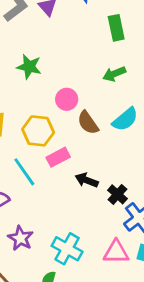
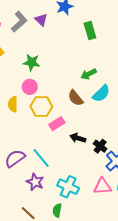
green arrow: (114, 74) -> (89, 74), moved
pink circle: (67, 99) -> (30, 87), moved
cyan line: (24, 172) -> (41, 158), moved

